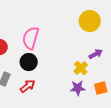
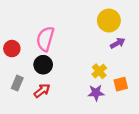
purple arrow: (96, 54) -> (118, 43), moved
orange square: (101, 88) -> (121, 84), moved

